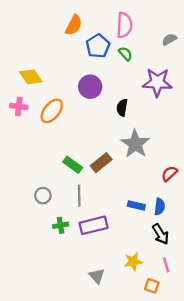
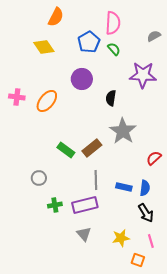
orange semicircle: (74, 25) -> (56, 17), moved
yellow diamond: (31, 77) -> (44, 47), moved
gray line: (79, 196) -> (96, 180), moved
gray triangle: (97, 276) -> (84, 234), moved

